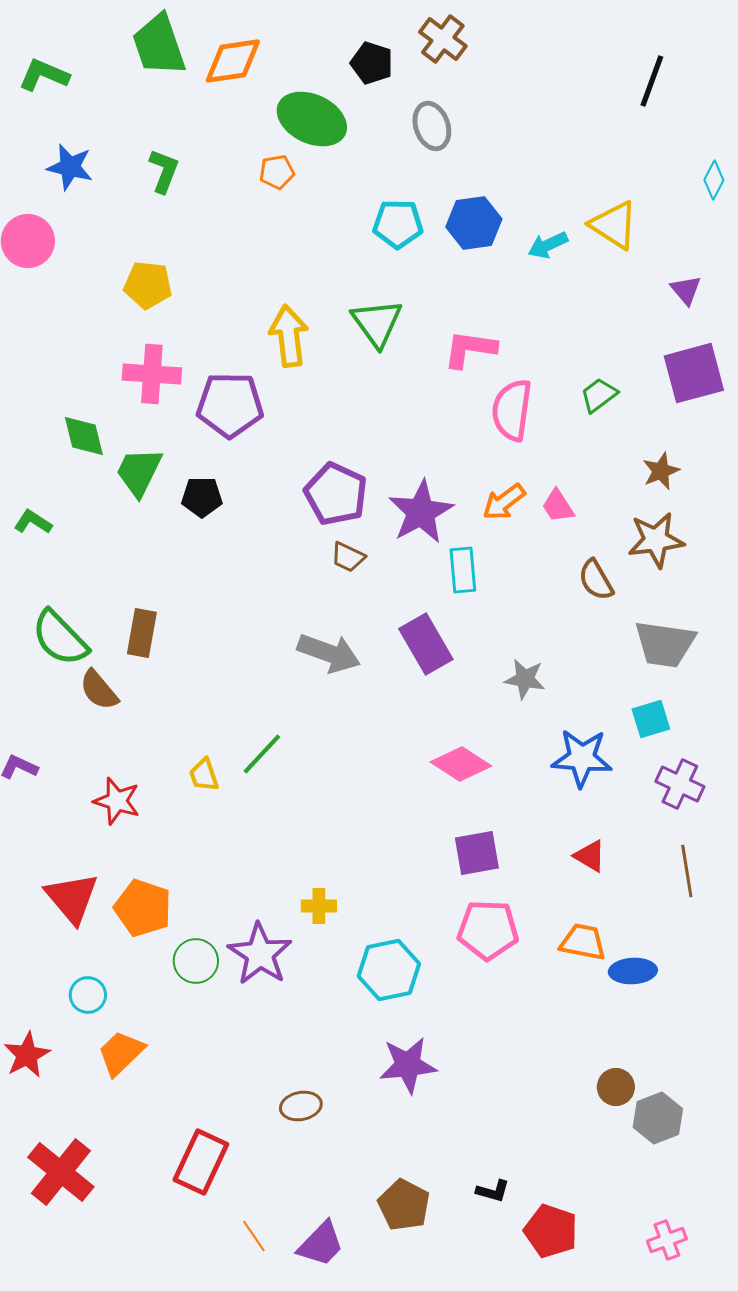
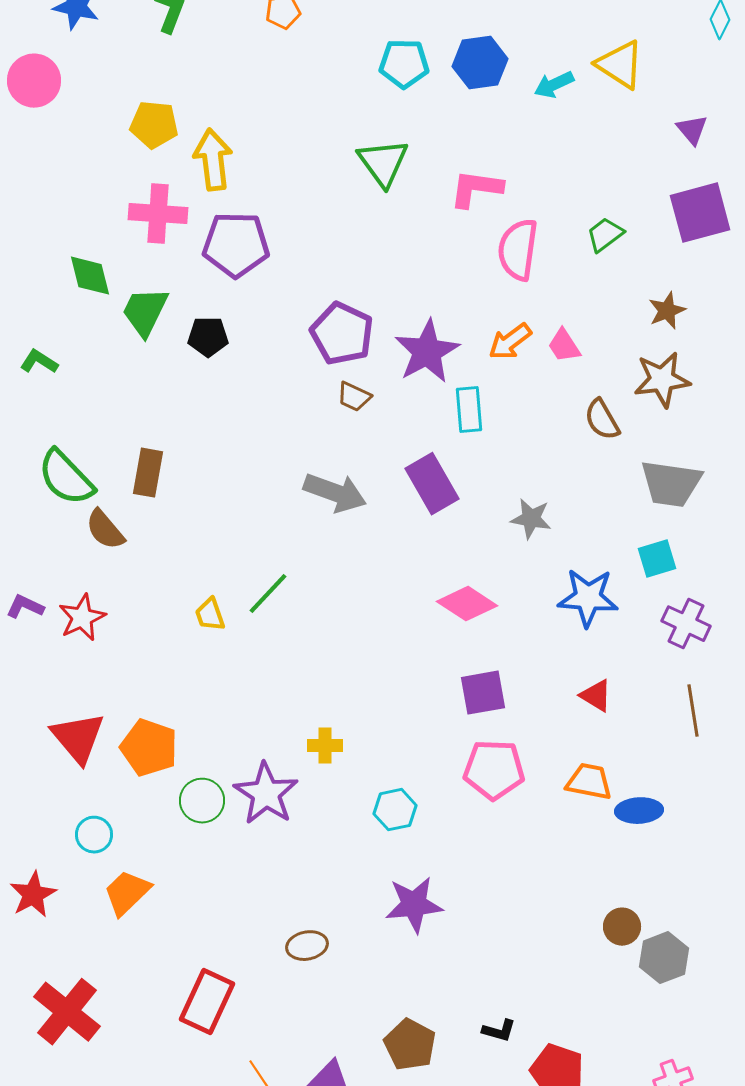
yellow arrow: (289, 336) -> (213, 160), moved
red star: (117, 801) -> (82, 618), moved, turned 30
cyan hexagon: (389, 970) -> (395, 810), size x0.7

